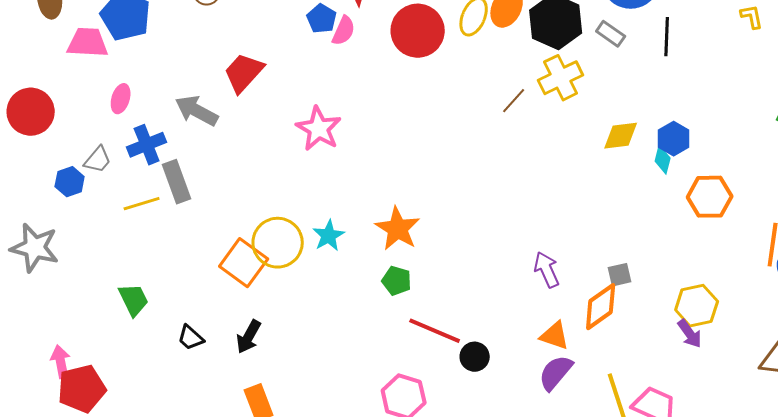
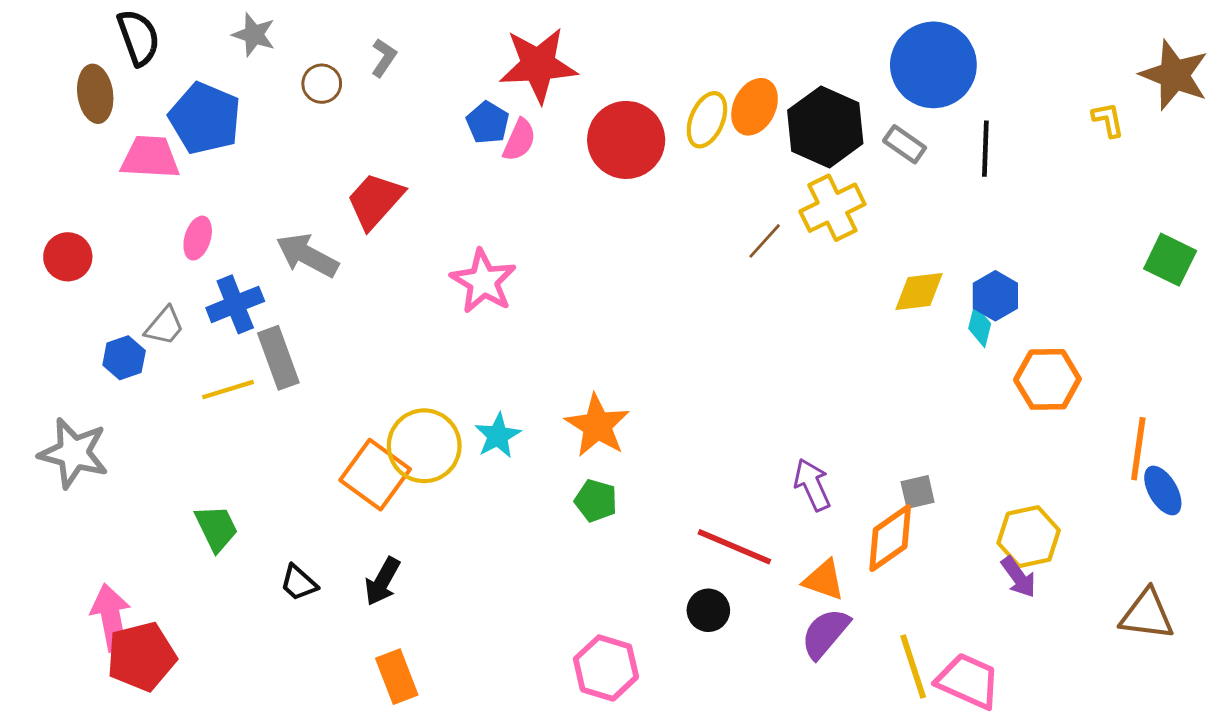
red circle: (31, 112) -> (68, 257), size x0.7
red line: (435, 331) -> (734, 547), moved
pink arrow: (61, 362) -> (111, 617), size x1.4

